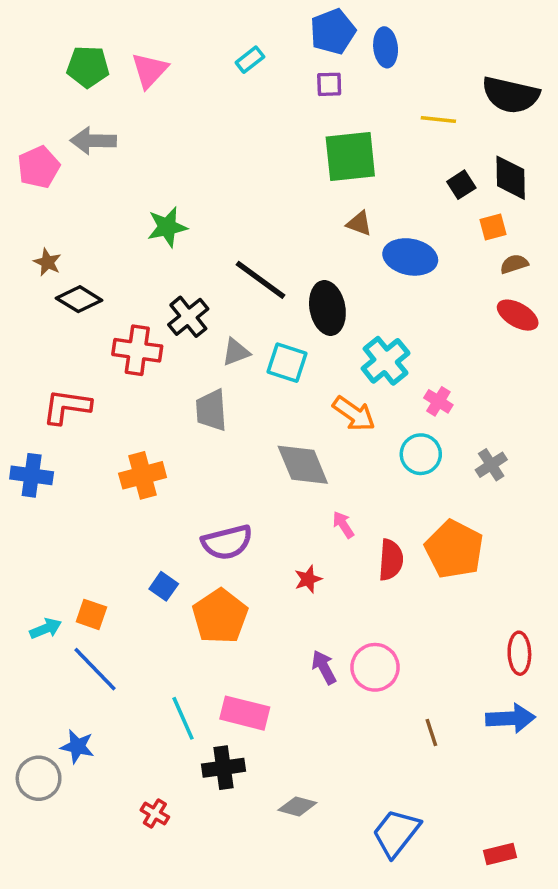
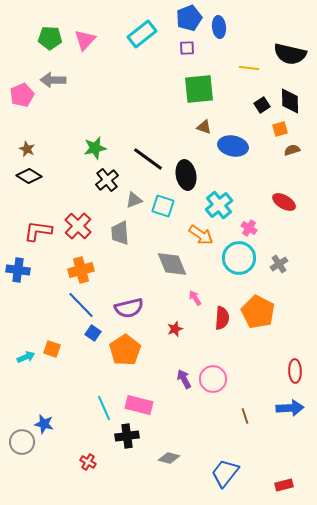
cyan rectangle: (250, 60) -> (142, 34), size x1.8
green star: (167, 227) -> (95, 148), moved
black diamond: (79, 299) -> (29, 176), moved
red ellipse: (518, 315) -> (284, 202), moved
red cross: (137, 350) -> (78, 226), moved, turned 36
cyan circle: (421, 454) -> (239, 258), size x1.4
blue line: (95, 669) -> (81, 305), moved

